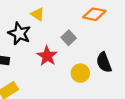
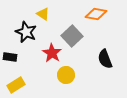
gray square: (69, 38) -> (72, 36), size x1.5
yellow circle: (80, 73) -> (66, 75), moved

